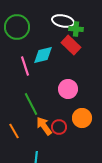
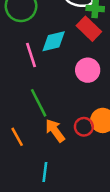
pink circle: (68, 89) -> (88, 70), moved
red circle: (59, 127) -> (84, 127), moved

